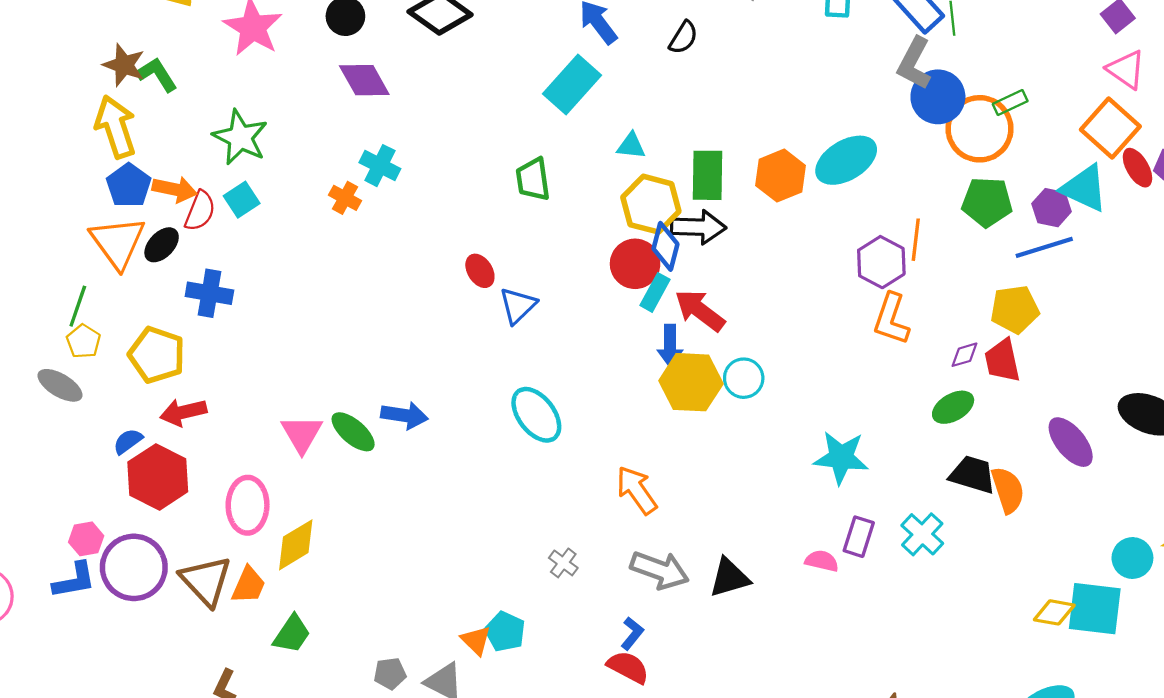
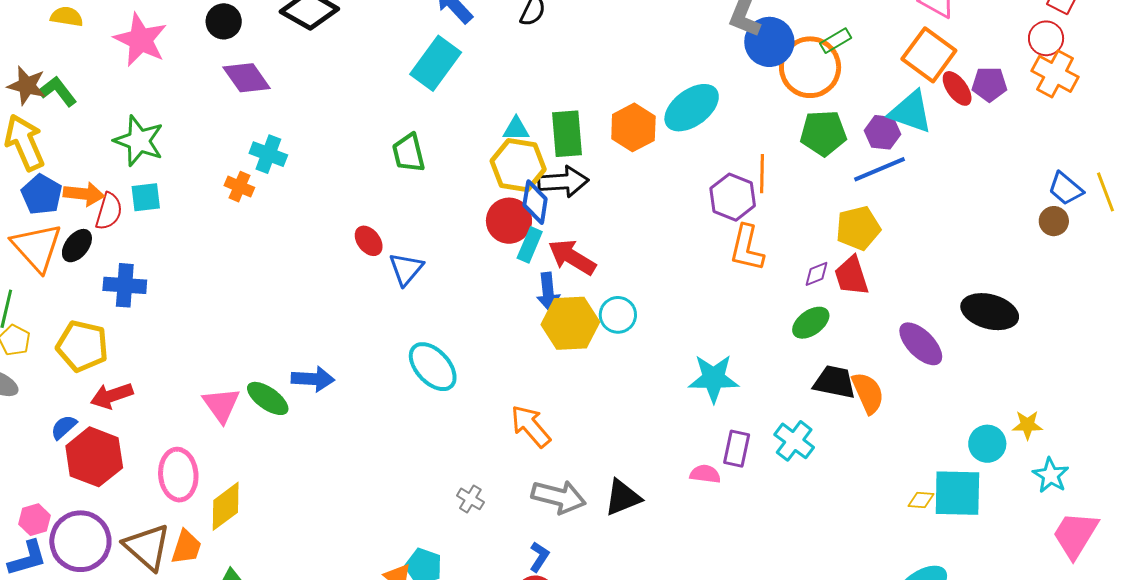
cyan triangle: (631, 146) -> (516, 129), moved
cyan square: (242, 200) -> (146, 197), turned 32
yellow diamond: (1054, 612) -> (921, 500), size x0.7

